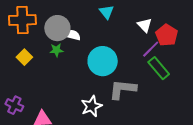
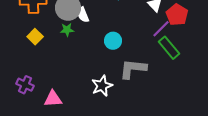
white semicircle: (72, 35) -> (83, 15), turned -126
cyan circle: (103, 61) -> (113, 41), size x0.6

